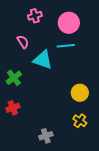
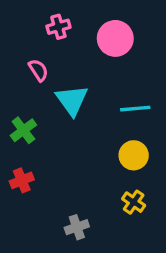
cyan line: (66, 46) -> (135, 109), moved
cyan triangle: (43, 60) -> (72, 100), turned 35

